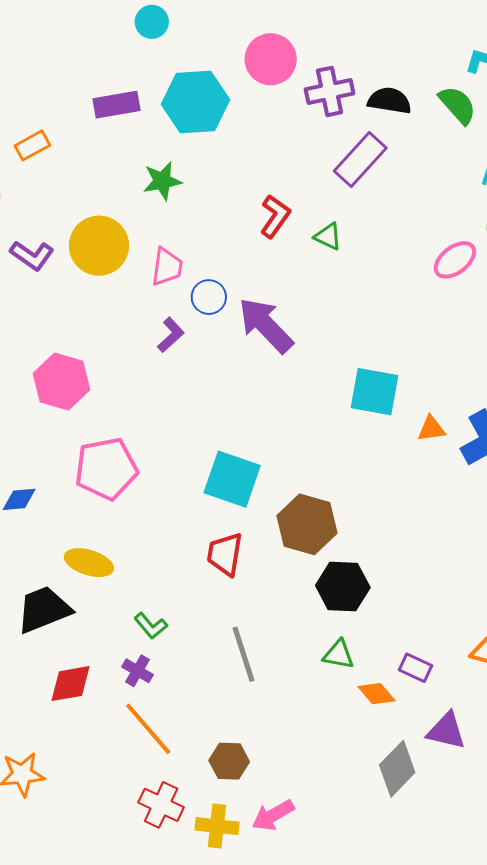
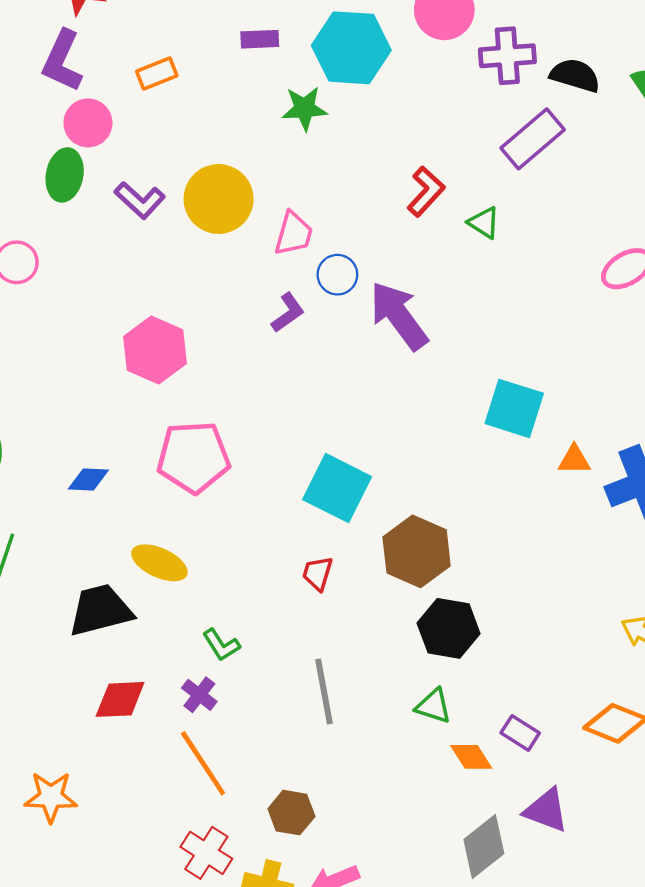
purple rectangle: (116, 105) -> (260, 39), size x0.7
green star: (162, 181) -> (304, 108), moved
red trapezoid: (225, 554) -> (317, 573), size x0.7

